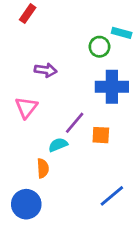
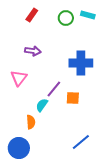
red rectangle: (28, 14) -> (32, 15), moved
cyan rectangle: (122, 33) -> (88, 15), moved
green circle: (99, 47) -> (66, 18), moved
cyan semicircle: (58, 145) -> (42, 105), turned -32

